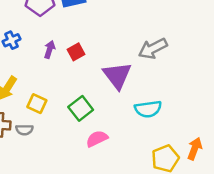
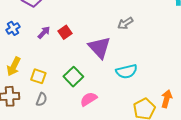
purple arrow: (50, 49) -> (44, 32), turned 32
gray arrow: (153, 49) -> (125, 23), size x0.7
gray semicircle: (24, 130) -> (42, 99), moved, turned -64

